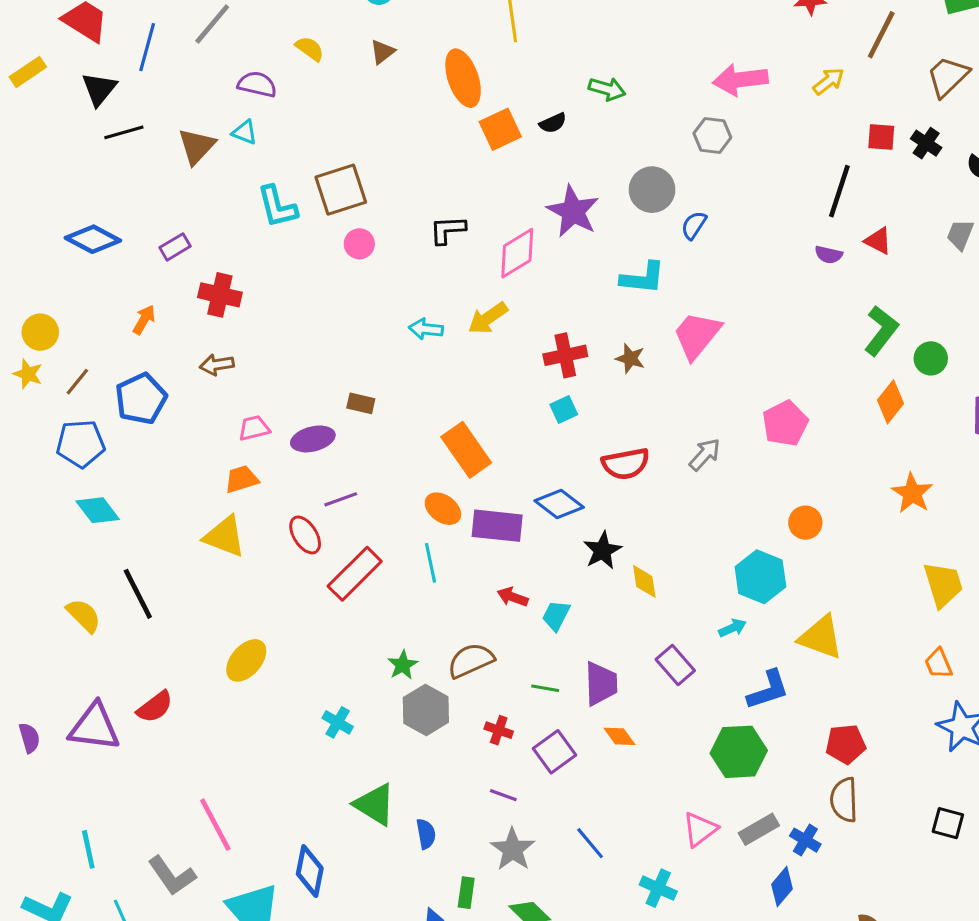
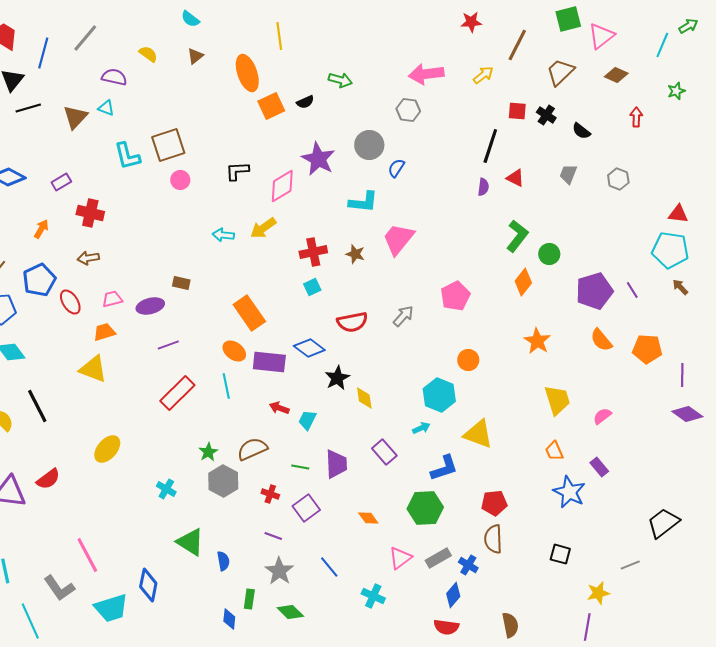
purple semicircle: (829, 255) -> (483, 187), turned -96
red ellipse: (305, 535) -> (70, 302), moved
orange diamond: (619, 736) -> (368, 518), moved

